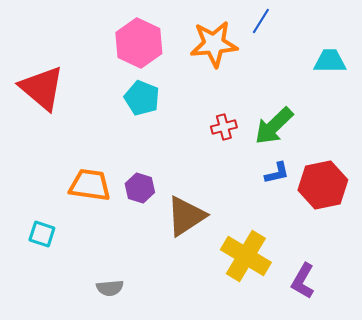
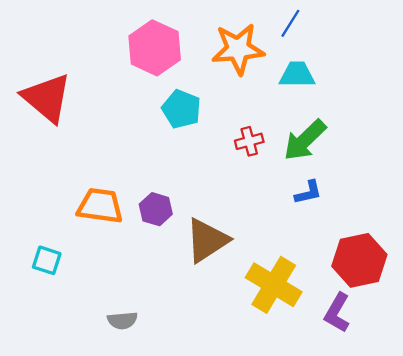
cyan trapezoid: (330, 61) -> (297, 75), moved
cyan pentagon: (142, 98) -> (181, 109), moved
red hexagon: (323, 185) -> (359, 260), moved

